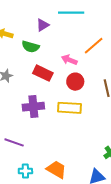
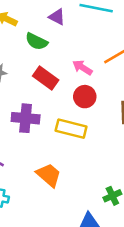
purple triangle: (43, 25) -> (57, 17), turned 48
orange trapezoid: (56, 170) -> (49, 175), moved

